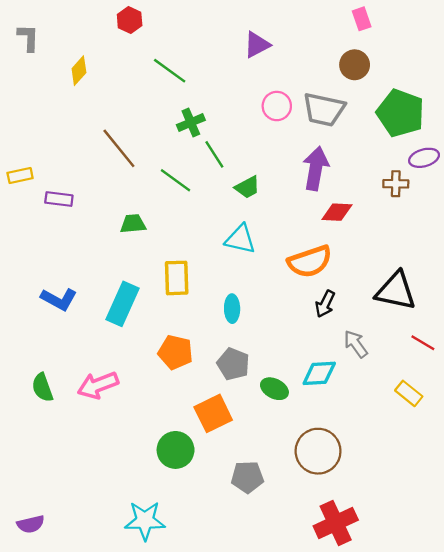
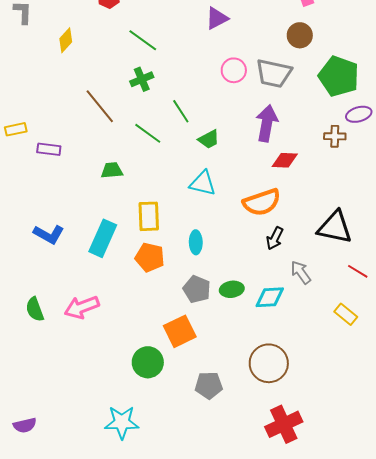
green cross: (191, 122) -> (142, 79), moved
orange pentagon: (176, 352) -> (150, 257), moved
green ellipse: (274, 389) -> (232, 289), moved, turned -35

